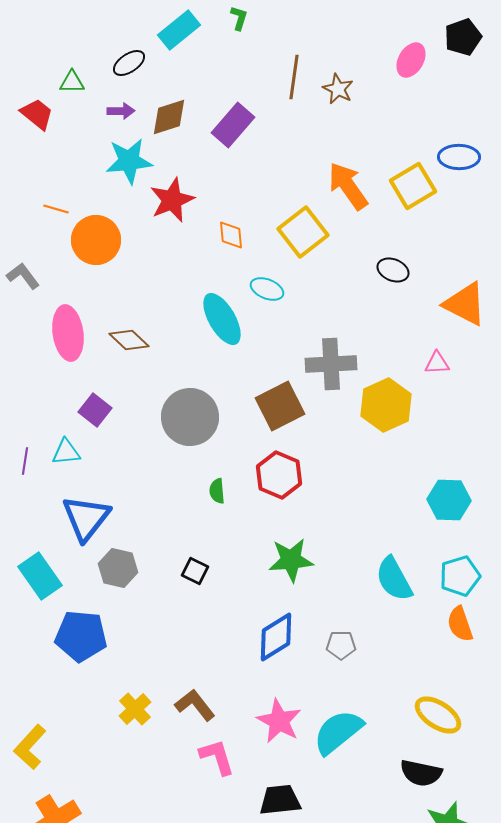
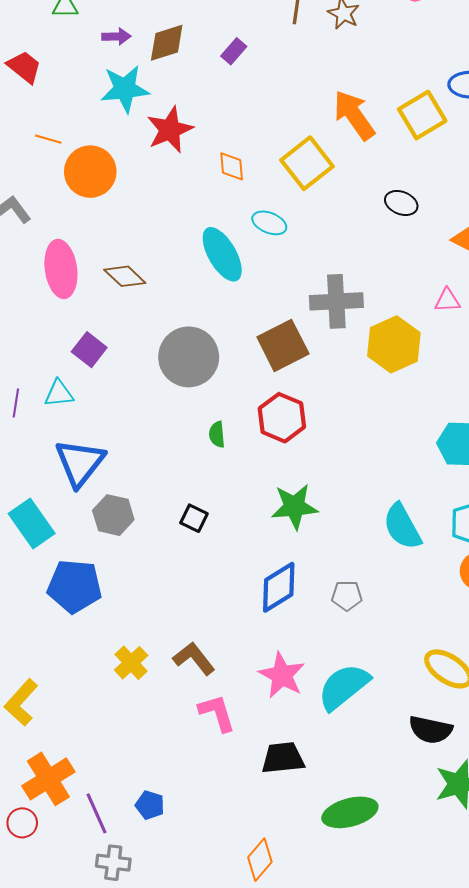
red trapezoid: (37, 114) -> (24, 67), moved
purple rectangle: (233, 125) -> (234, 51), size x0.6

